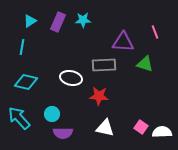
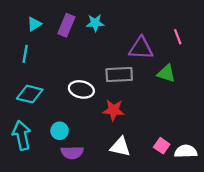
cyan arrow: (19, 118) -> (22, 135), turned 30

